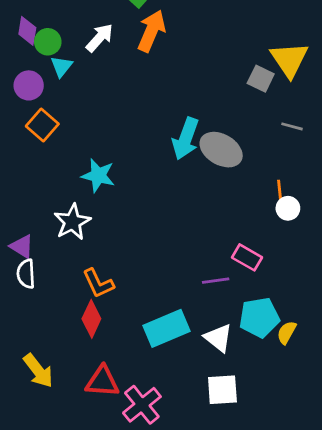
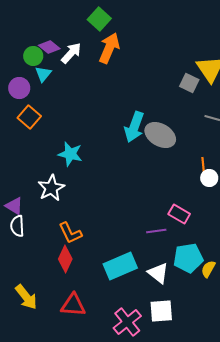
purple diamond: (27, 31) -> (49, 47), moved, turned -60
pink cross: (142, 405) -> (127, 322), moved

